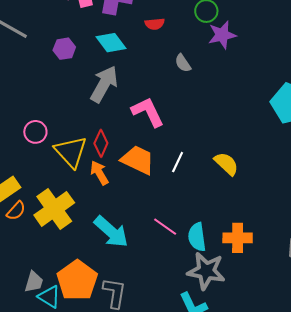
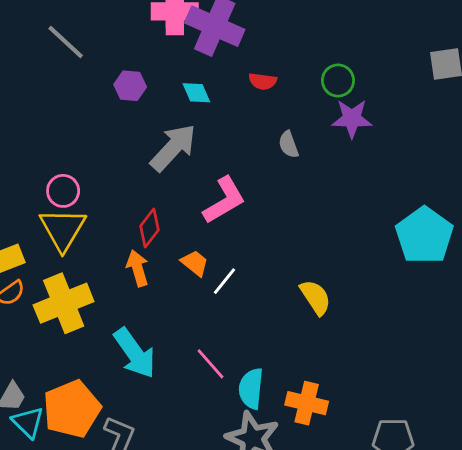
cyan diamond: (111, 43) -> (196, 93), size x0.7
pink L-shape: (148, 112) -> (224, 200), turned 72
yellow triangle: (71, 152) -> (63, 229), moved
orange trapezoid: (138, 160) -> (195, 263), size x0.6
white line: (178, 162) -> (225, 281), moved

